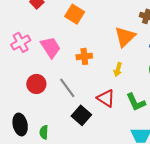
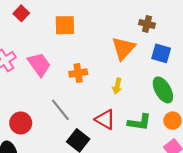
orange square: (75, 14) -> (65, 25), turned -30
red circle: (36, 84) -> (21, 123), moved
green L-shape: (136, 102) -> (139, 122), turned -55

